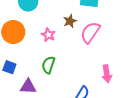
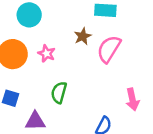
pink star: (48, 35) -> (47, 53), moved

